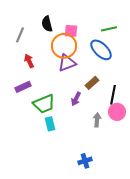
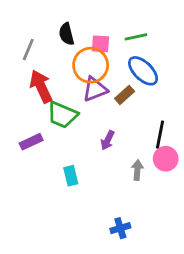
green line: (109, 29) -> (136, 37), moved
red arrow: (29, 61) -> (41, 86), size x1.6
brown rectangle: (92, 83) -> (125, 95), moved
purple rectangle: (23, 87) -> (31, 142), moved
green trapezoid: (44, 104) -> (62, 115), moved, turned 45

